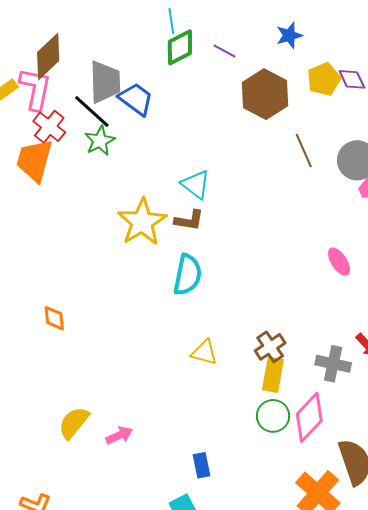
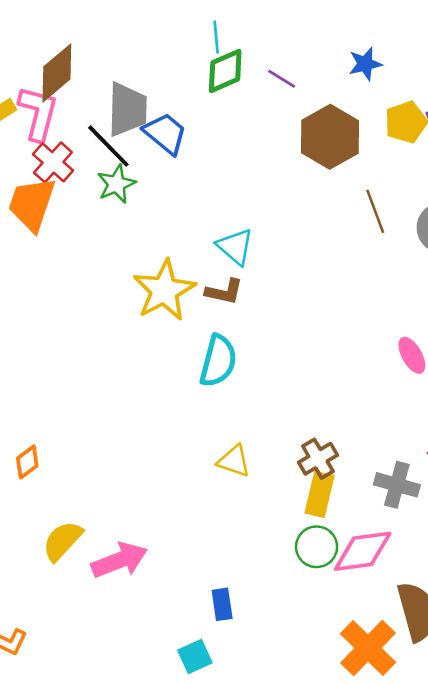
orange diamond: (54, 318) -> (27, 462), moved, turned 56
pink diamond: (309, 417) -> (363, 551), turned 36
pink arrow: (119, 435) -> (119, 560), size x1.6

